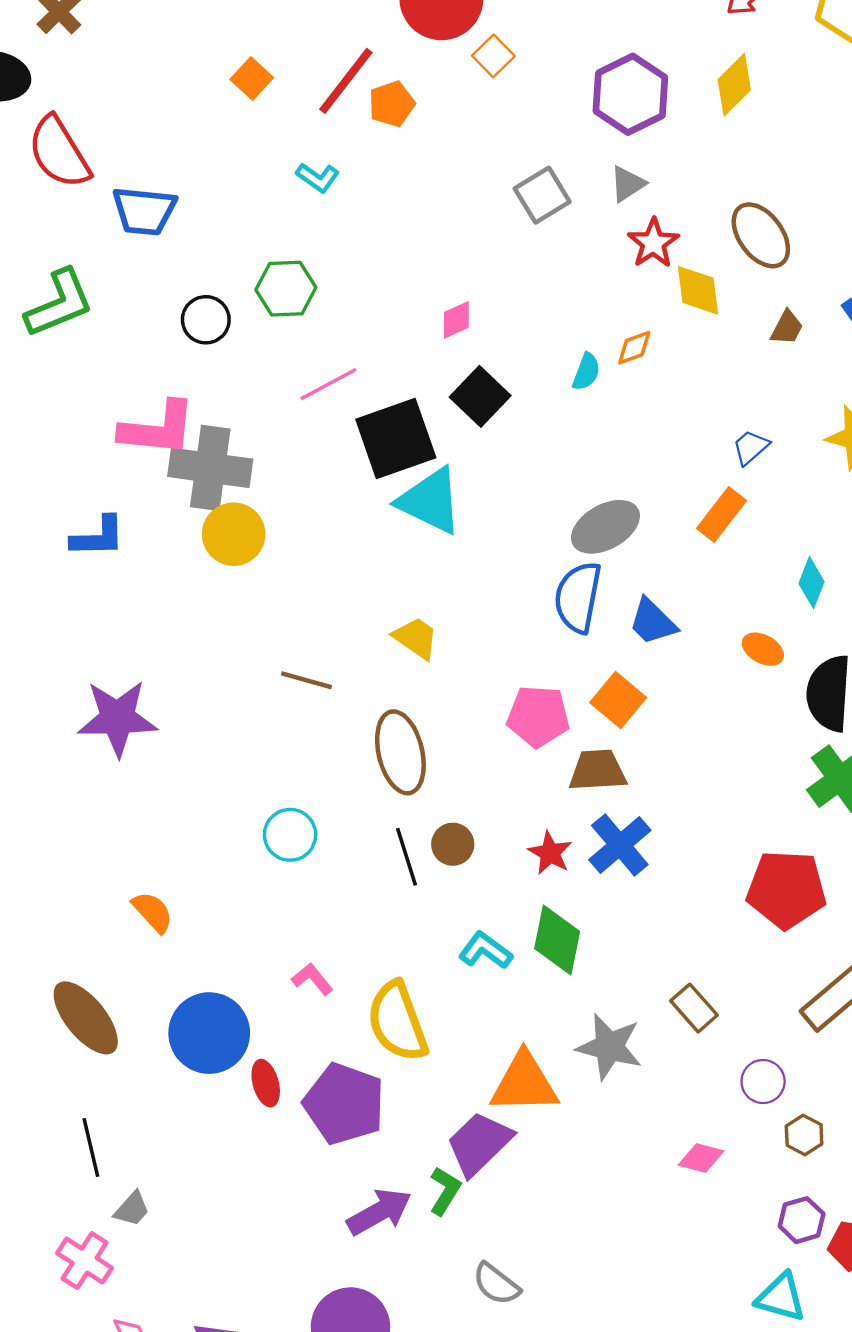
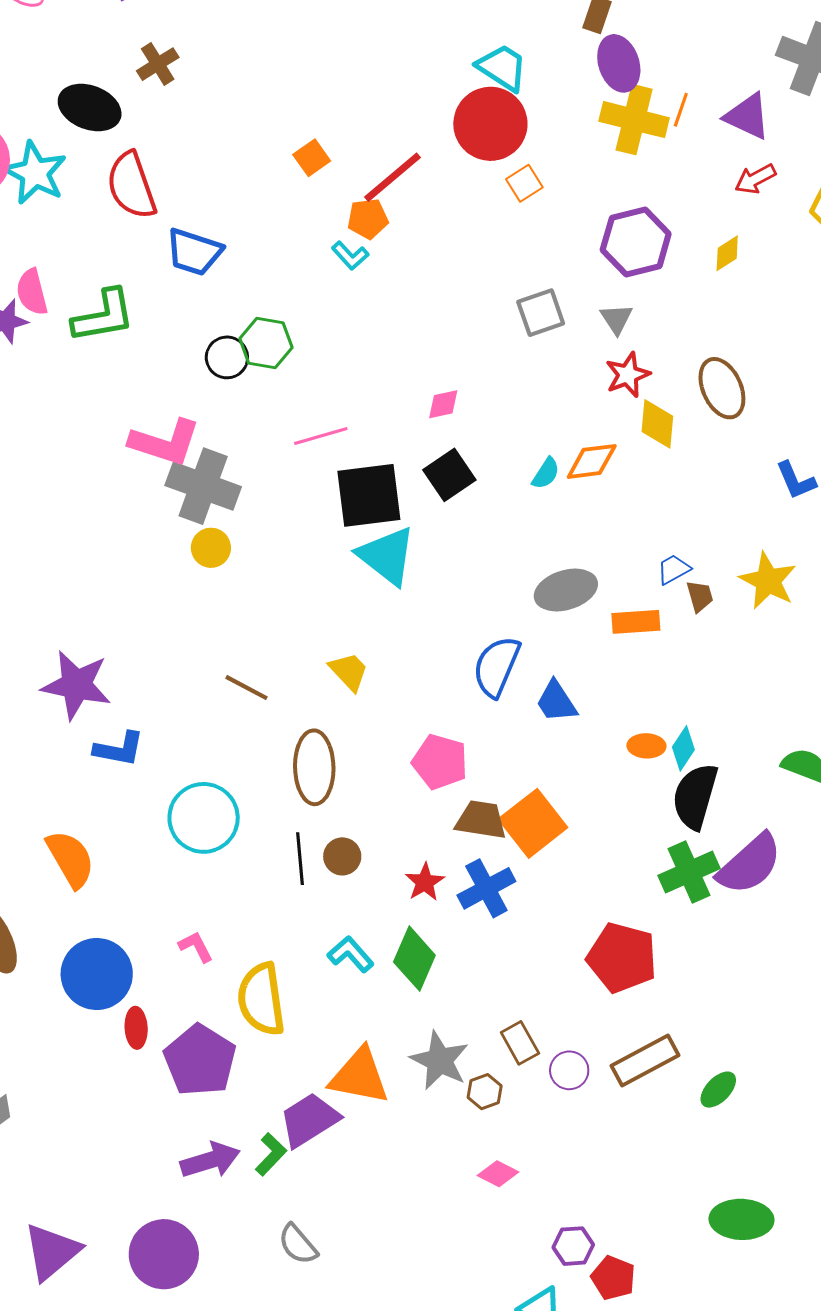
yellow diamond: (734, 85) -> (727, 253), size x0.7
orange pentagon: (392, 104) -> (368, 219), moved
gray triangle: (628, 184) -> (616, 319), turned -42
green hexagon: (286, 289) -> (266, 343), moved
brown trapezoid: (787, 328) -> (700, 596), moved, turned -56
orange diamond: (634, 348) -> (592, 461), size x1.5
orange rectangle: (721, 514) -> (636, 622), turned 36
gray ellipse: (605, 527) -> (566, 590), moved
yellow circle: (234, 534) -> (211, 548), size x0.7
blue L-shape: (98, 537) -> (119, 749), moved
cyan diamond: (811, 583) -> (683, 748), moved
orange ellipse: (763, 649) -> (646, 746), turned -39
orange square: (618, 700) -> (533, 823), moved, size x1.4
cyan circle: (290, 835) -> (204, 818), size x1.5
orange semicircle: (153, 912) -> (70, 859), size x1.5
purple circle: (763, 1082) -> (569, 1070), moved
brown hexagon: (804, 1135) -> (485, 1092), moved

